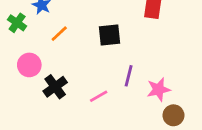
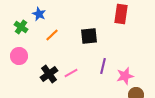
pink circle: (29, 65) -> (19, 56), moved
pink line: (99, 96) -> (71, 73), moved

